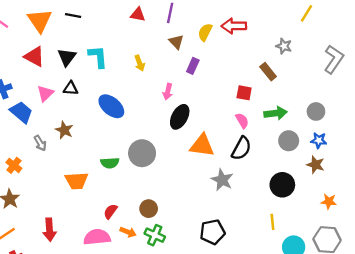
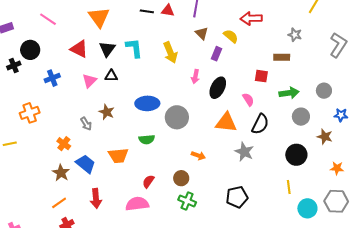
black line: (73, 15) -> (147, 11), moved
orange triangle: (40, 21) -> (99, 17), moved
yellow semicircle: (205, 32) -> (231, 36), moved, turned 105
yellow arrow: (140, 63) -> (170, 53), size x1.5
brown rectangle: (268, 72) -> (282, 57), turned -49
blue ellipse: (111, 106) -> (147, 103), moved, turned -40
blue trapezoid: (21, 112) -> (86, 164), moved
black ellipse: (180, 117) -> (218, 88), moved
pink semicircle: (242, 121) -> (248, 100), moved
blue star: (319, 140) -> (341, 115), moved
gray circle: (142, 153) -> (177, 117), moved
orange arrow: (128, 232) -> (198, 156), moved

